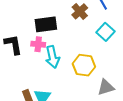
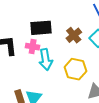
brown cross: (80, 11) -> (74, 35), moved

